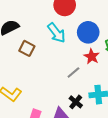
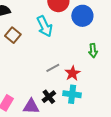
blue circle: (88, 32) -> (82, 16), moved
red star: (92, 56) -> (72, 73), moved

